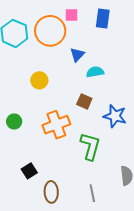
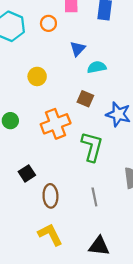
orange circle: (50, 31) -> (48, 23), size x0.5

